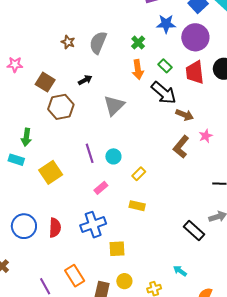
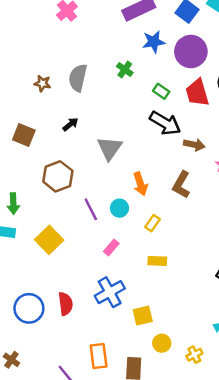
orange arrow: (138, 70) -> (140, 184), moved
brown hexagon: (61, 107) -> (58, 176), moved
brown L-shape: (181, 147) -> (181, 185), moved
orange rectangle: (75, 276) -> (99, 356), turned 35
yellow circle: (124, 281) -> (162, 343), moved

